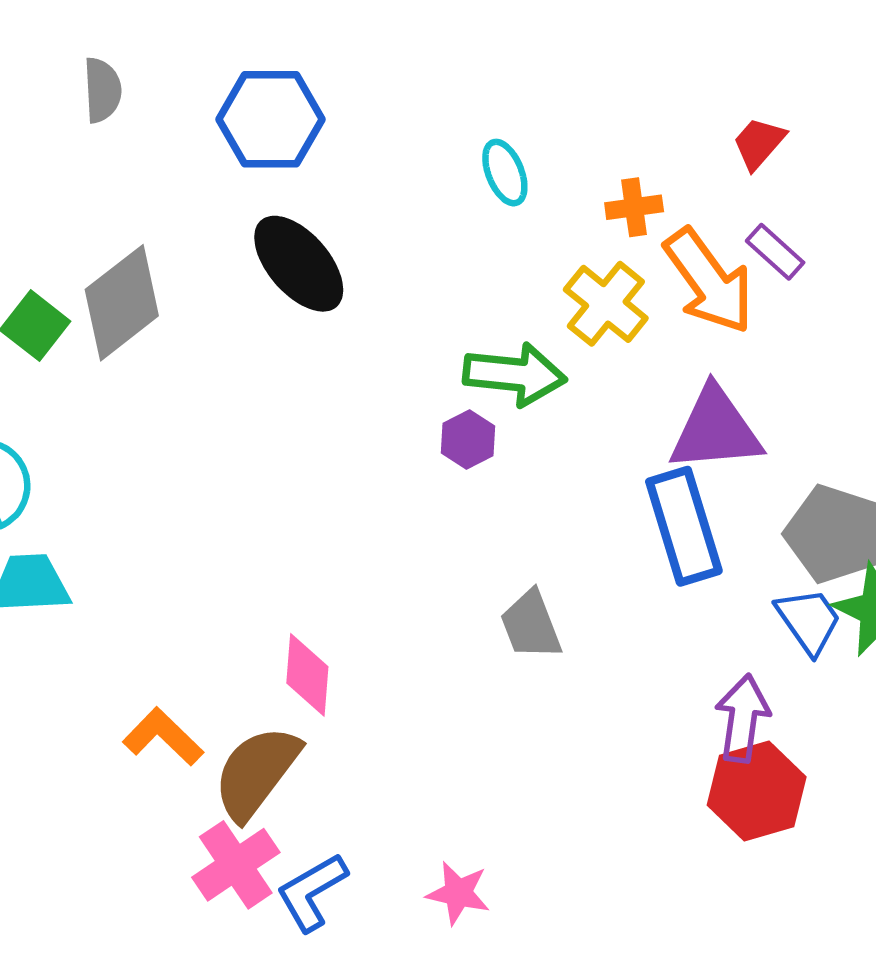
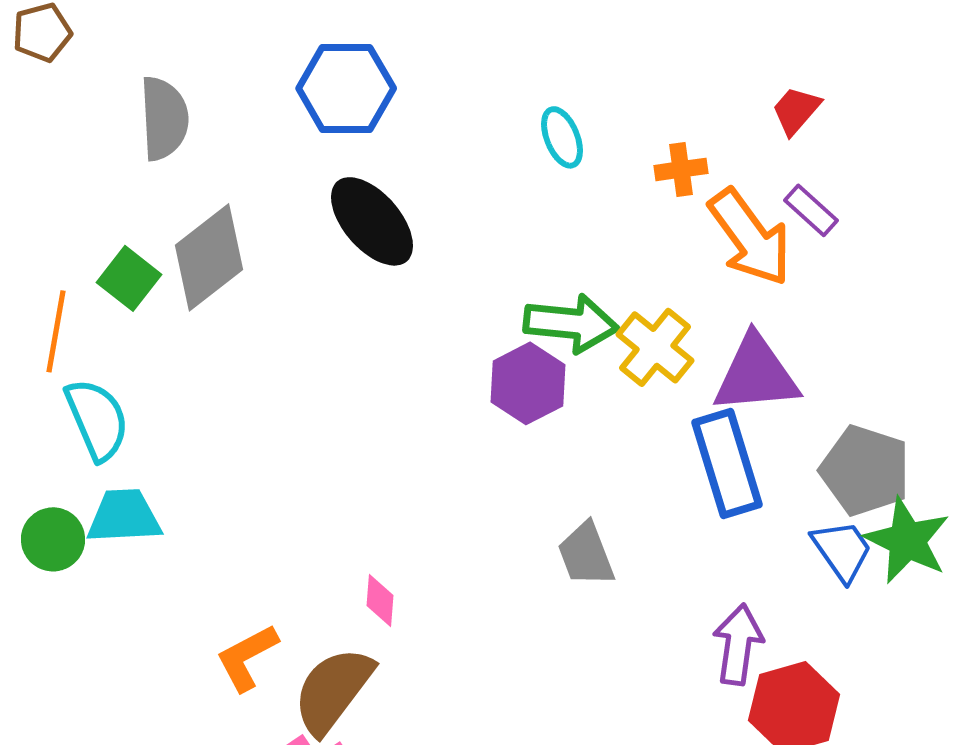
gray semicircle: (102, 90) -> (164, 118), moved, size x1.4
yellow cross: (606, 304) -> (655, 347), moved
purple hexagon: (468, 439) -> (528, 383), size x1.5
pink diamond: (307, 675) -> (380, 600), size x0.7
purple arrow: (743, 718) -> (738, 644), moved
orange L-shape: (163, 737) -> (247, 657), turned -72

